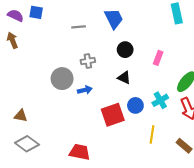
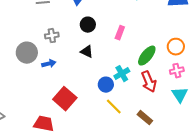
blue circle: (135, 105) -> (106, 85), moved
red square: (113, 115) -> (65, 99), moved, turned -30
yellow line: (152, 134) -> (114, 107), turned -54

